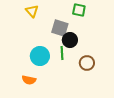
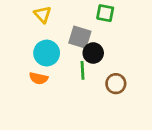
cyan circle: (40, 56) -> (47, 53), moved
orange semicircle: (29, 80) -> (39, 78), moved

